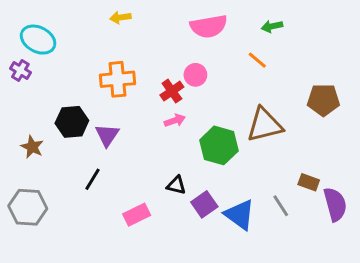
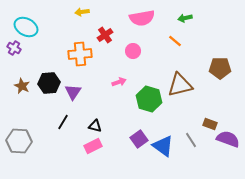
red cross: (172, 91) -> (105, 35), moved
brown star: (32, 147) -> (22, 86), moved
black triangle: (176, 185) -> (95, 126), moved
purple semicircle: (335, 204) -> (228, 139), turned -55

